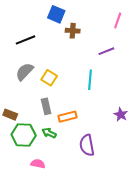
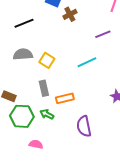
brown cross: (73, 31) -> (70, 14), turned -32
gray semicircle: (25, 72) -> (23, 54), turned 42
cyan line: (90, 80) -> (87, 62), turned 60

